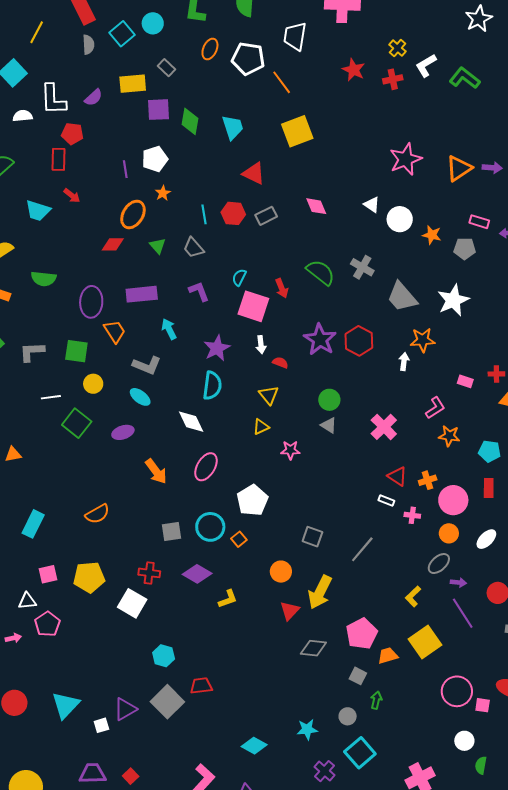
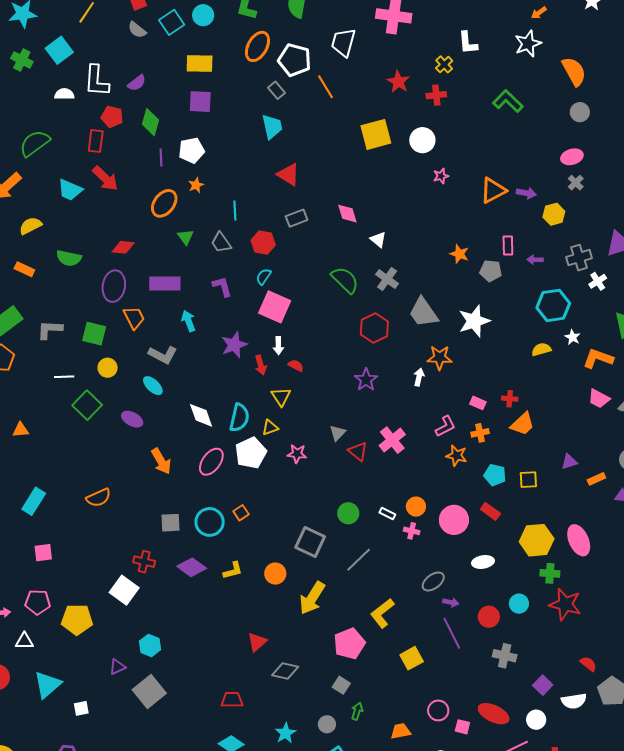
gray semicircle: (88, 45) -> (137, 30), turned 126
orange ellipse: (210, 49) -> (257, 46), size x1.4
white L-shape: (426, 65) -> (468, 43), moved, turned -70
gray rectangle: (166, 68) -> (277, 90), moved
yellow rectangle: (133, 84) -> (200, 64), moved
green diamond: (190, 121) -> (150, 122), moved
yellow square: (297, 131) -> (376, 134), moved
pink star: (406, 159) -> (441, 176), size x0.5
red arrow: (72, 196) -> (105, 178), size x1.6
white triangle: (372, 205) -> (378, 240), moved
red hexagon: (233, 213) -> (263, 243), moved
white circle: (400, 219) -> (422, 140), moved
pink rectangle: (479, 222) -> (508, 245), turned 66
red diamond: (113, 244) -> (123, 247), moved
red arrow: (282, 288) -> (261, 365), moved
purple star: (320, 339) -> (366, 380), moved, size x0.7
red hexagon: (359, 341) -> (374, 328), moved
cyan semicircle: (212, 385) -> (239, 418), moved
green circle: (329, 400) -> (348, 513), moved
gray triangle: (329, 425) -> (338, 433), turned 36
purple ellipse: (123, 432) -> (132, 419), turned 40
red triangle: (397, 476) -> (358, 451), moved
orange cross: (428, 480) -> (480, 433), moved
red rectangle: (489, 488) -> (490, 511), turned -60
white pentagon: (252, 500) -> (251, 453), moved
orange circle: (449, 533) -> (416, 507), moved
gray square: (312, 537) -> (310, 542), size x1.4
orange square: (239, 539) -> (241, 513), moved
white ellipse: (486, 539) -> (483, 562), turned 30
yellow pentagon: (89, 577) -> (77, 619), moved
yellow L-shape: (413, 596) -> (382, 613), moved, size x1.4
yellow L-shape: (228, 599) -> (233, 570), moved
white triangle: (27, 601) -> (24, 641), moved
red triangle: (290, 611) -> (257, 642), moved
pink pentagon: (47, 624) -> (38, 602), turned 30
yellow square: (425, 642) -> (412, 658), size x0.7
gray diamond: (313, 648) -> (285, 671), moved
orange trapezoid: (388, 656) -> (401, 731), moved
red trapezoid: (201, 686) -> (232, 700), moved
pink circle: (457, 691) -> (438, 710), size x0.7
purple triangle: (125, 709) -> (117, 667), moved, size x0.7
cyan star: (307, 729) -> (285, 733), turned -30

